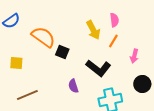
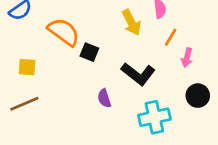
orange line: (113, 41) -> (171, 37), moved
brown line: (27, 95) -> (24, 104), moved

